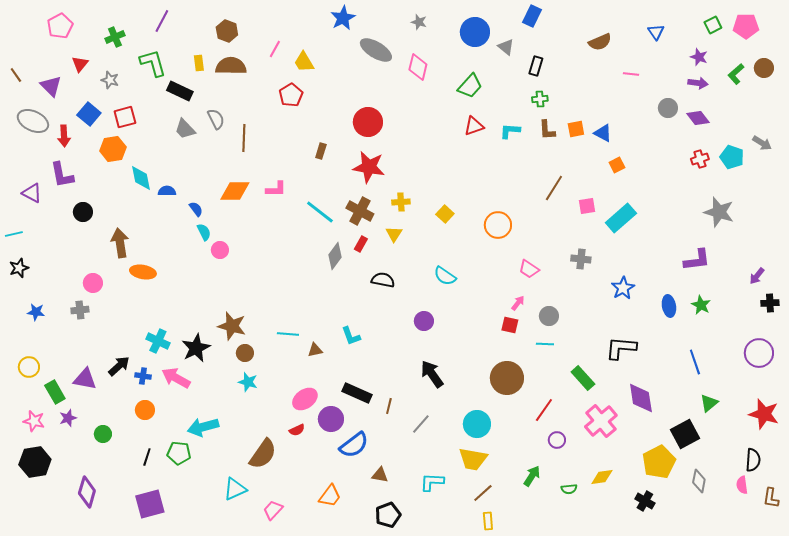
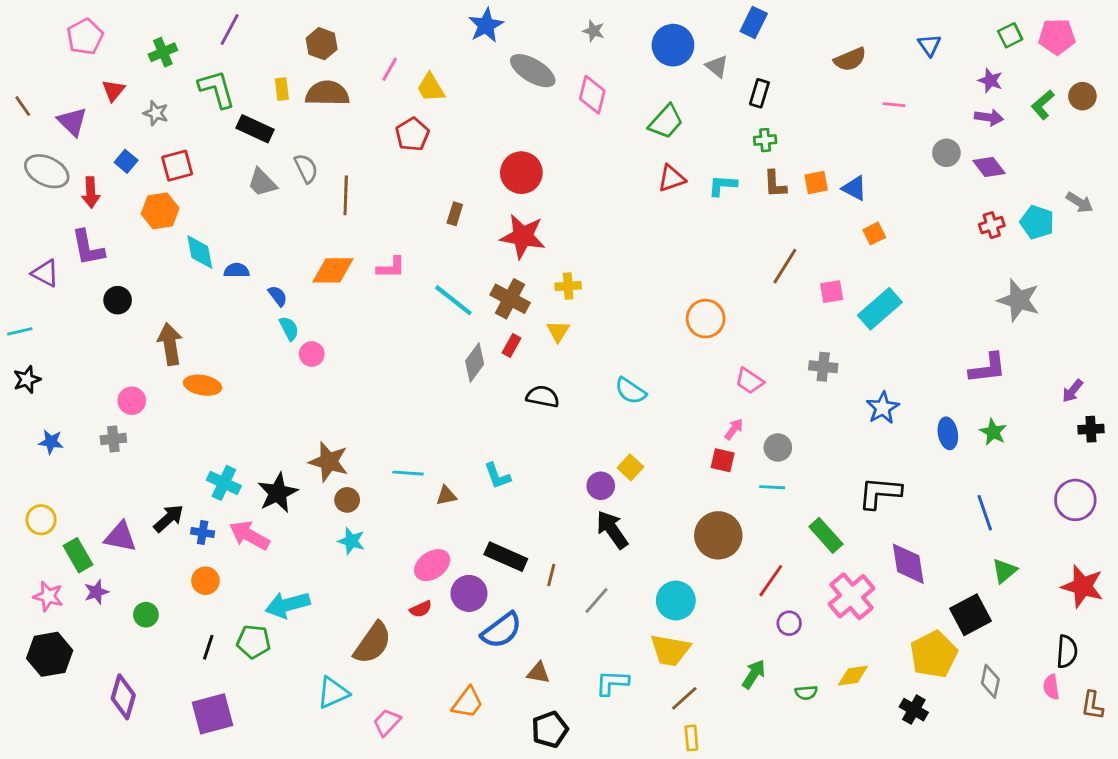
blue square: (89, 114) -> (126, 161), size x0.7
yellow square: (445, 214) -> (630, 467), moved
purple circle: (424, 321) -> (601, 486), moved

